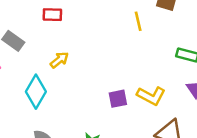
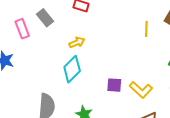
cyan diamond: (36, 92) -> (72, 69), moved

